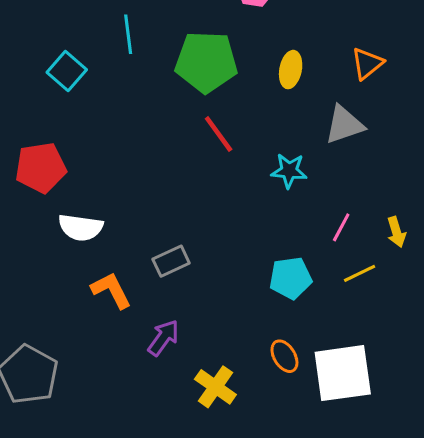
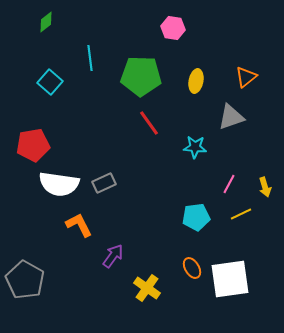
white semicircle: (81, 227) -> (59, 184), size x1.4
gray rectangle: (171, 261) -> (104, 183), moved

